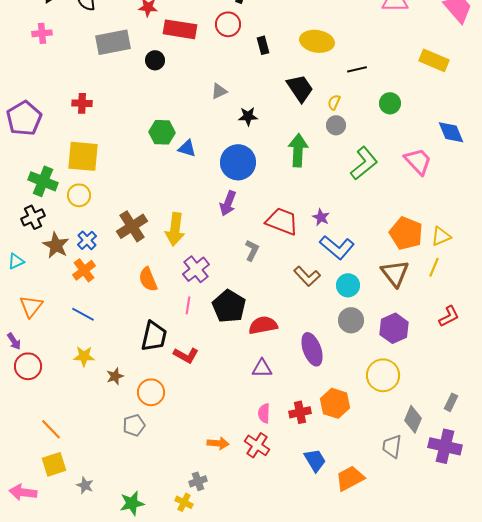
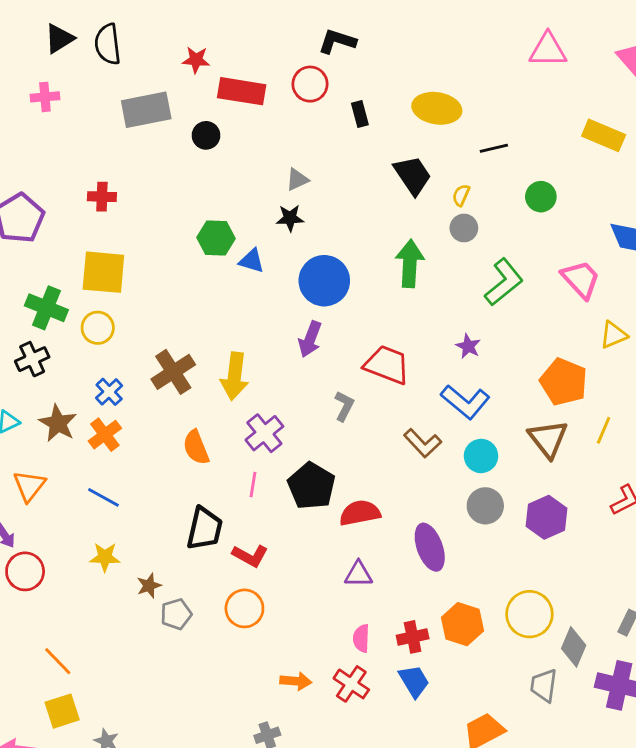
black star: (248, 116) -> (290, 218), moved
purple star: (321, 217) -> (468, 346), moved
yellow triangle: (441, 236) -> (614, 335), moved
brown star: (56, 245) -> (58, 423), moved
yellow circle: (383, 375) -> (529, 614), moved
orange circle: (151, 392) -> (244, 608), moved
gray pentagon: (134, 425) -> (176, 614), moved
blue trapezoid: (315, 460) -> (414, 681), moved

